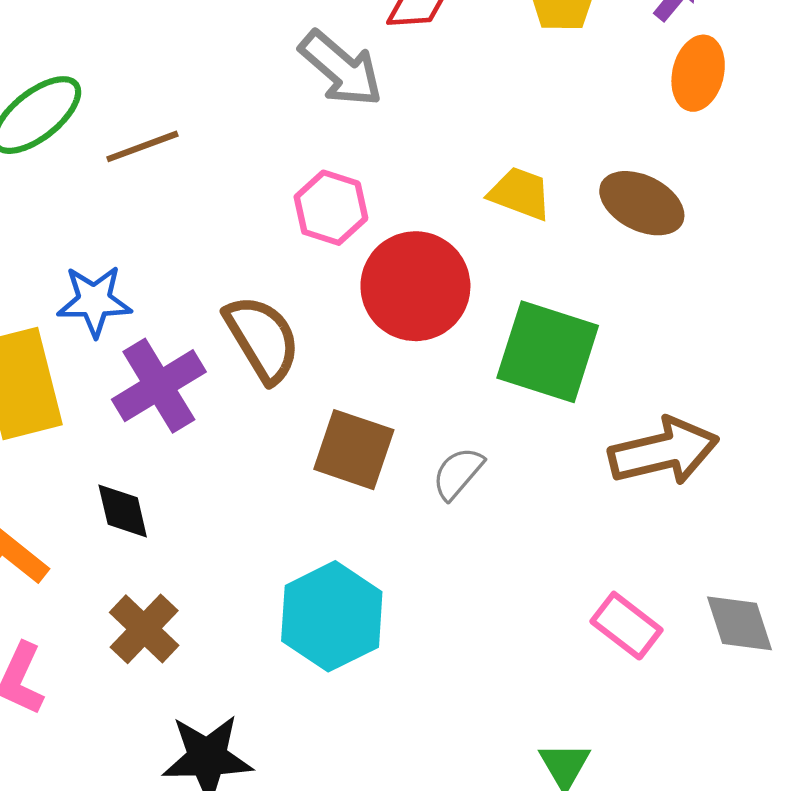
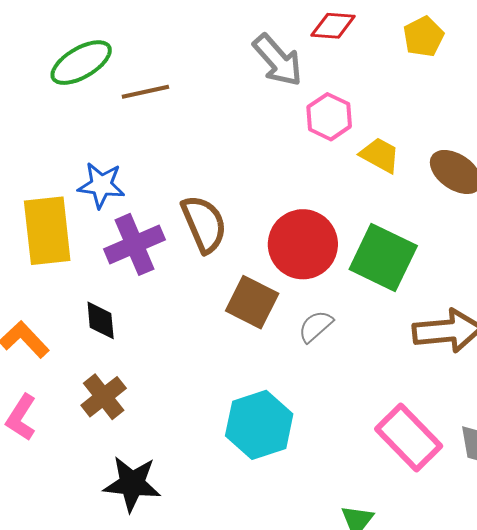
pink hexagon: (331, 208) -> (329, 117), moved
red circle: (415, 286) -> (303, 244), moved
cyan hexagon: (332, 616) -> (259, 425), moved
pink rectangle: (626, 626) -> (409, 437), size x1.5

